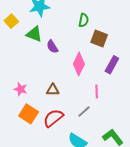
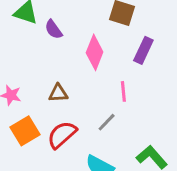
orange square: (29, 114) -> (25, 131), turned 30

